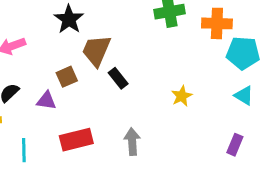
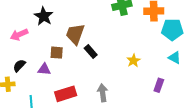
black star: (69, 19) -> (44, 16), moved
brown square: (67, 77) -> (57, 53), turned 32
purple rectangle: (235, 145) -> (159, 85), moved

